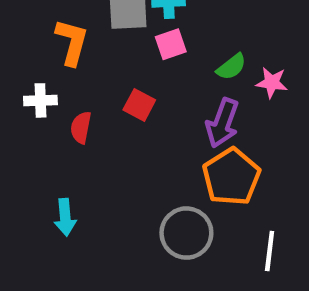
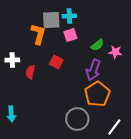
orange L-shape: (72, 42) -> (38, 34), moved
cyan arrow: (65, 217) -> (11, 114), moved
white line: (270, 251) -> (114, 127), turned 30

